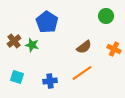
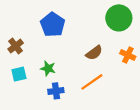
green circle: (106, 16) -> (119, 18), size x1.5
green star: (32, 45) -> (48, 68), moved
cyan square: (17, 77) -> (19, 74), moved, turned -32

